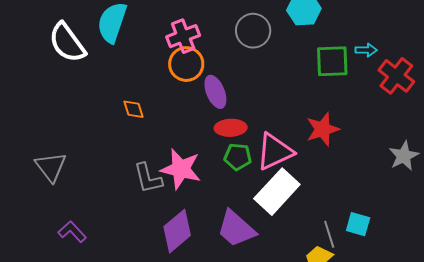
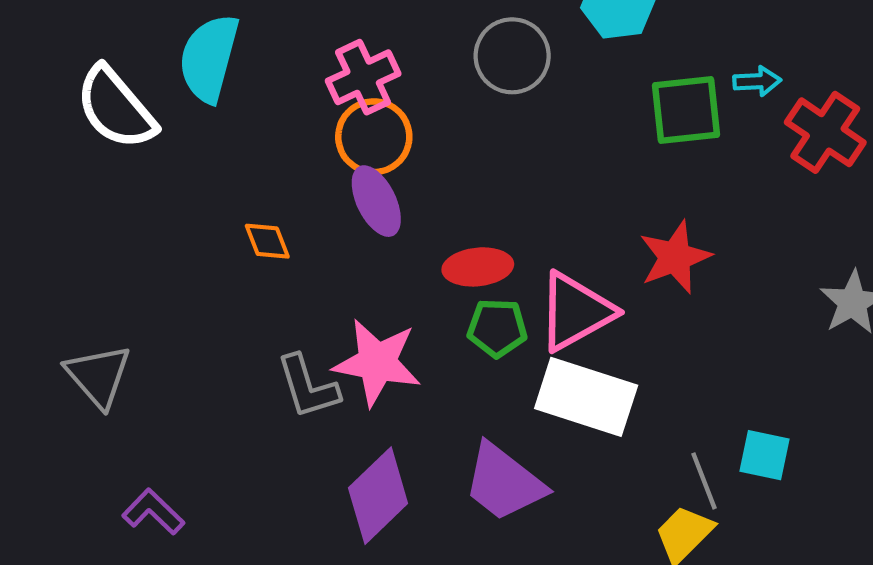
purple ellipse: (215, 92) -> (376, 201), moved
white rectangle: (277, 192) -> (586, 397), turned 69

